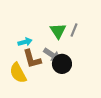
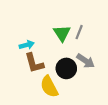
gray arrow: (52, 55) -> (86, 61), moved
yellow semicircle: (18, 73) -> (49, 87), moved

